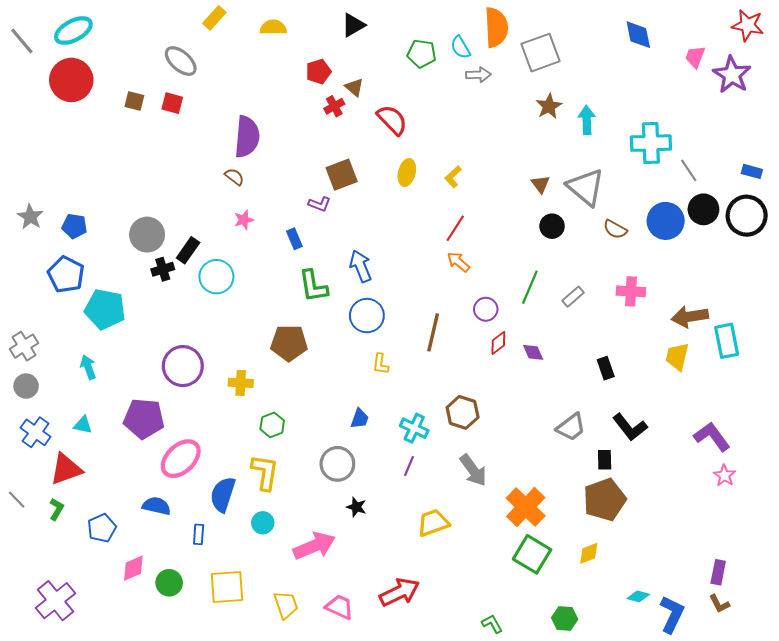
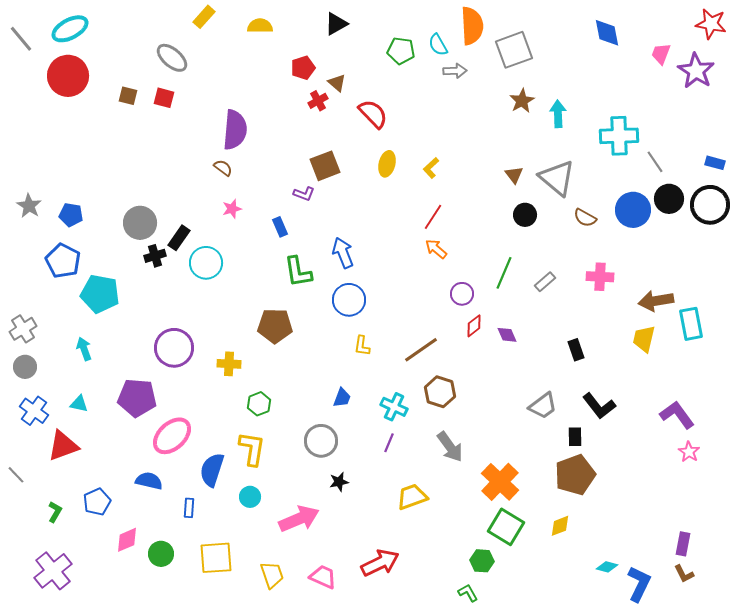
brown line: (433, 332) -> (421, 350), moved, turned 42
black star: (356, 507) -> (339, 482), turned -30
green L-shape: (57, 509) -> (55, 512), moved
green hexagon: (565, 619) -> (482, 561), moved

